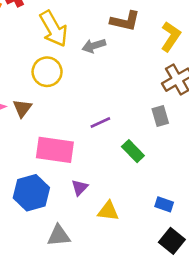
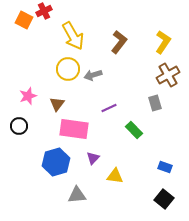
brown L-shape: (125, 21) -> (119, 42), moved, turned -65
gray arrow: (94, 46) -> (93, 75), moved
brown triangle: (22, 108) -> (57, 104), moved
blue rectangle: (164, 204) -> (165, 167), moved

